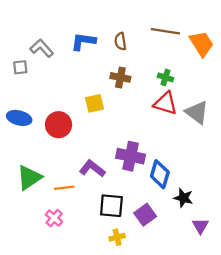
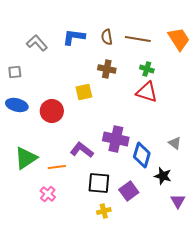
brown line: (165, 31) -> (138, 39), moved
gray square: (20, 67) -> (15, 72), moved
gray triangle: (197, 112) -> (175, 143), moved, size x0.6

